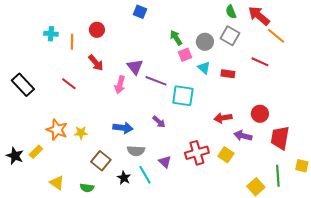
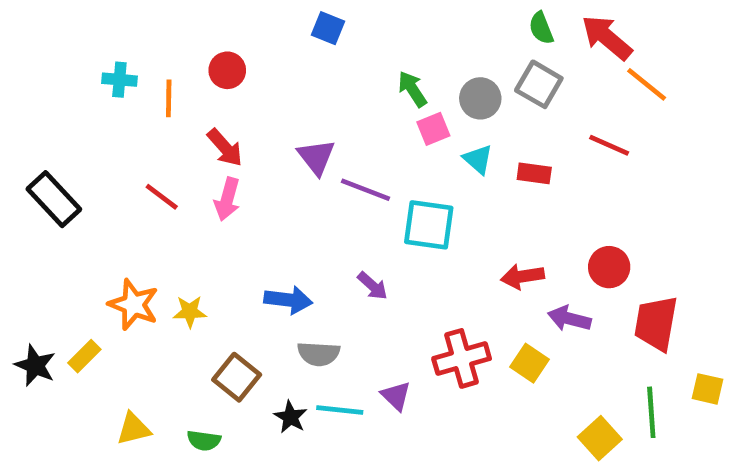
pink arrow: (120, 85) -> (227, 199), moved
purple triangle: (165, 162) -> (396, 396), moved
cyan line: (145, 175) -> (340, 410), turned -54
yellow triangle: (57, 183) -> (134, 429), turned -49

